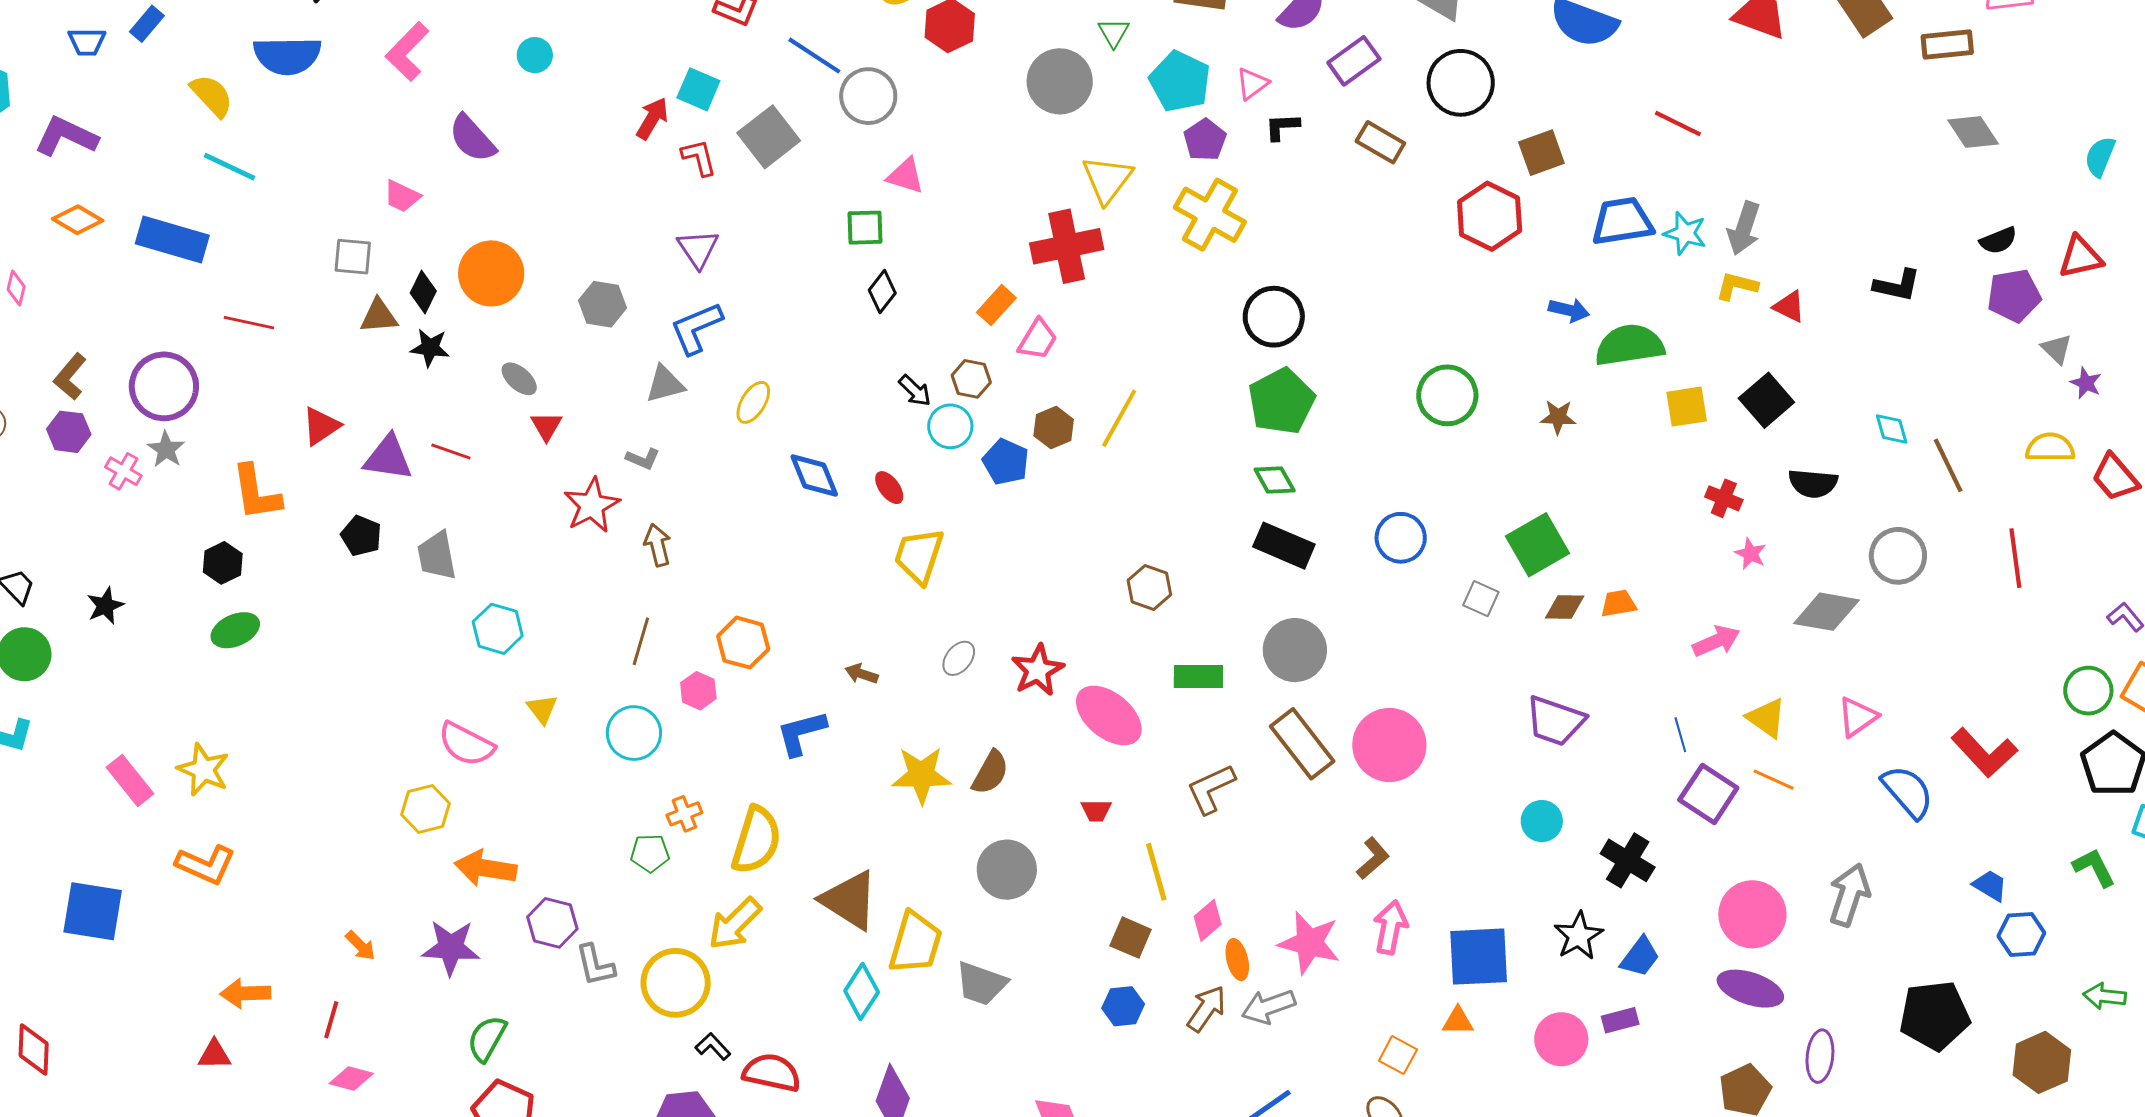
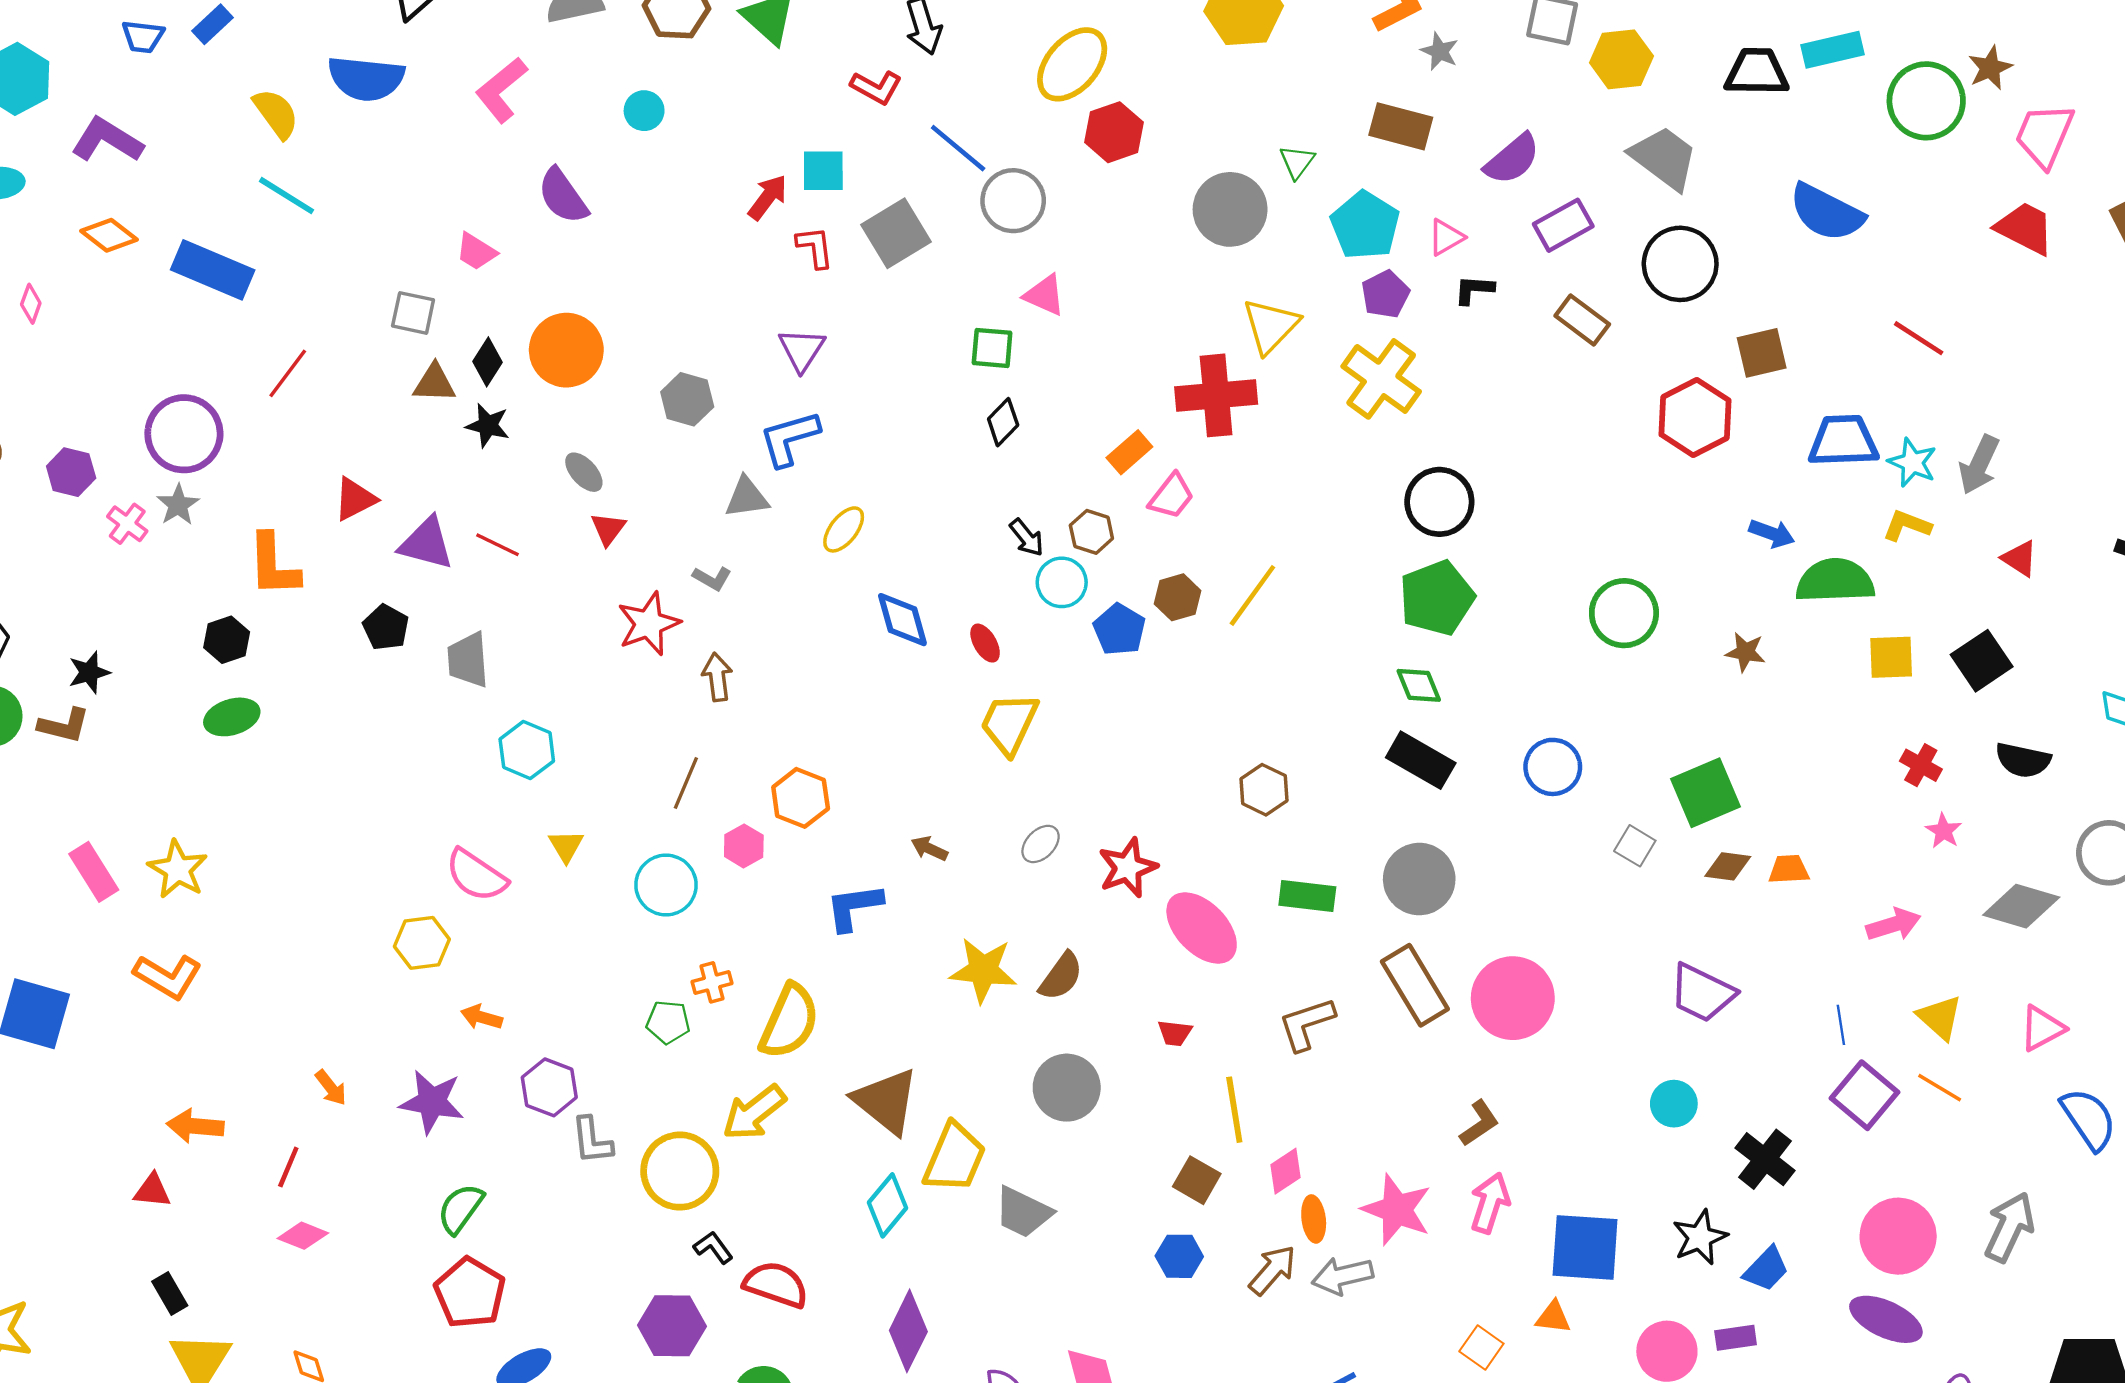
cyan square: (698, 89) -> (823, 171), turned -30
yellow L-shape: (1737, 286) -> (1907, 526), moved
red line: (249, 323) -> (288, 373), turned -72
brown L-shape: (70, 377) -> (64, 725), moved, turned -123
orange arrow: (486, 868) -> (482, 1017), size x0.6

